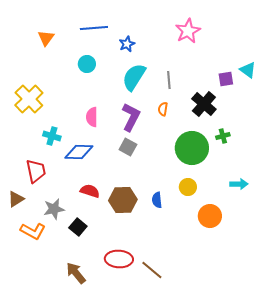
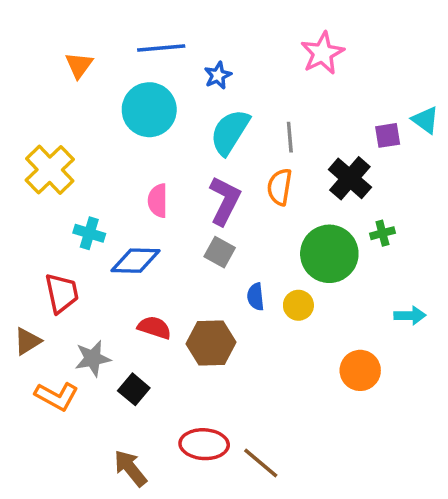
cyan circle: (87, 64) -> (149, 110), size x1.8
orange semicircle: (163, 109) -> (280, 187), size x1.5
yellow circle: (188, 187) -> (298, 305), moved
blue semicircle: (157, 200) -> (256, 297), moved

